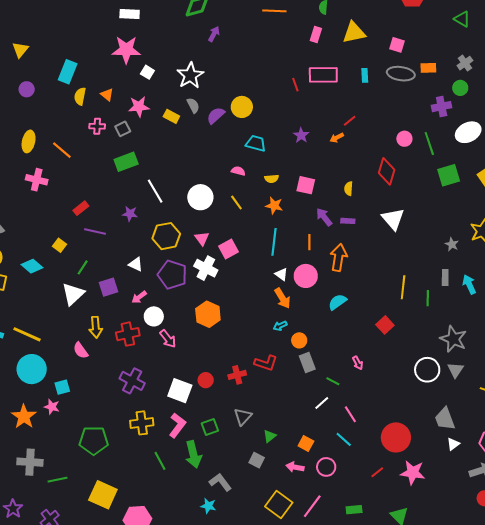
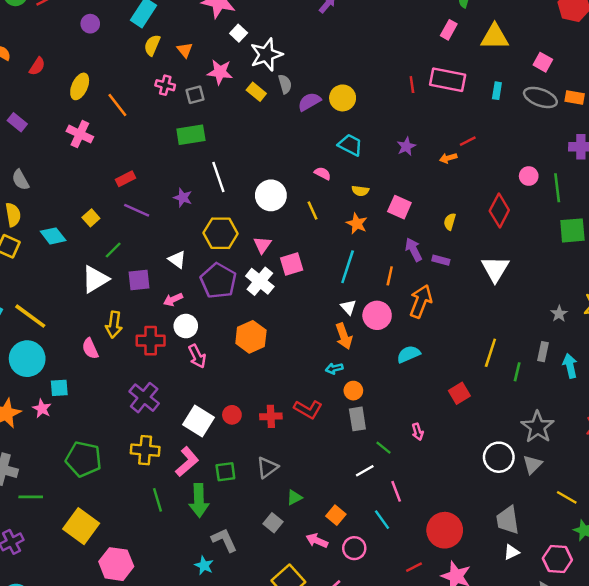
white star: (190, 76) -> (266, 55), moved

